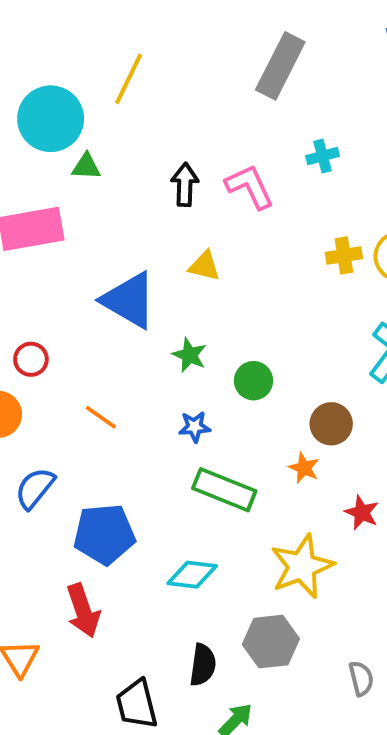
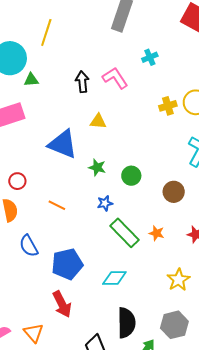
orange star: (304, 468) -> (157, 233), moved
blue semicircle: (35, 488) -> (29, 246), turned -60
green rectangle: (224, 490) -> (124, 233), turned 32
yellow star: (302, 566) -> (178, 280), moved, size x0.7
gray hexagon: (271, 642) -> (174, 325), moved
black semicircle: (203, 665) -> (126, 323), size x1.4

